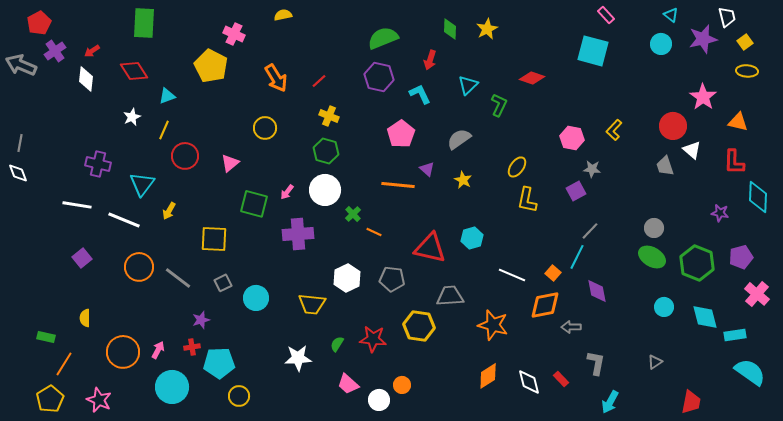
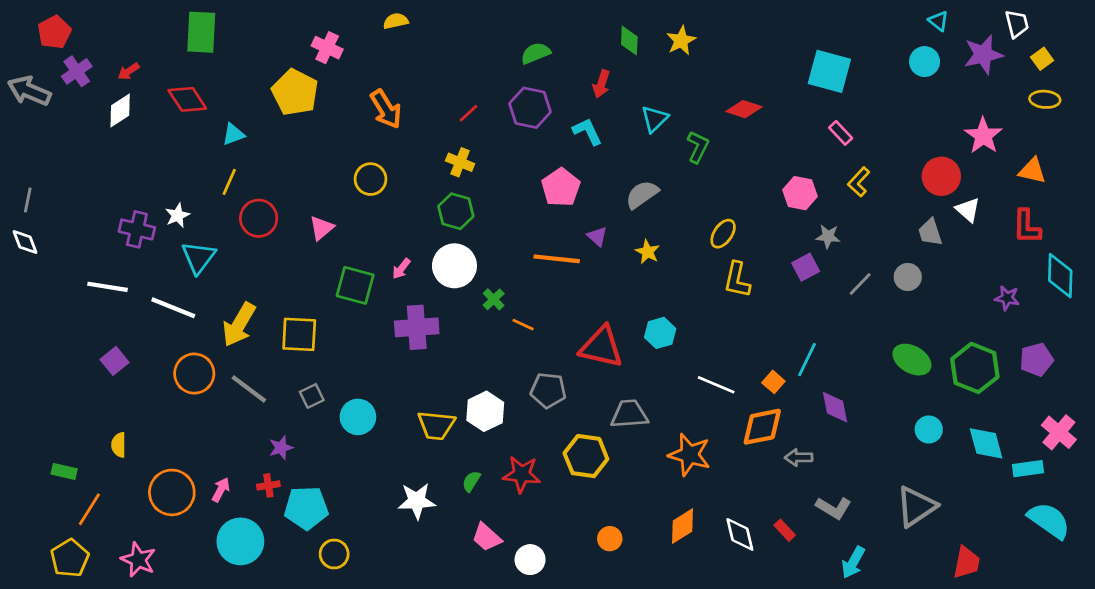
pink rectangle: (606, 15) -> (841, 133), moved
green semicircle: (383, 38) -> (536, 53), size x0.7
white diamond: (86, 79) -> (120, 111), turned 50
red line: (319, 81) -> (468, 113), moved
white star: (132, 117) -> (177, 215), moved
yellow arrow: (169, 211) -> (239, 325), moved, size x1.8
gray circle: (654, 228) -> (908, 277), moved
gray line: (590, 231) -> (860, 284), moved
white hexagon: (347, 278) -> (485, 411), moved
pink cross: (757, 294) -> (1059, 432), moved
gray triangle: (655, 362) -> (916, 506), size x2.0
gray L-shape: (596, 363) -> (834, 508), turned 110
orange circle: (402, 385) -> (610, 539), moved

